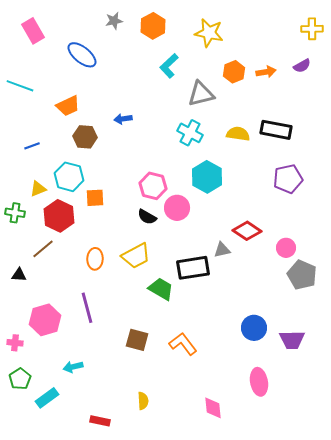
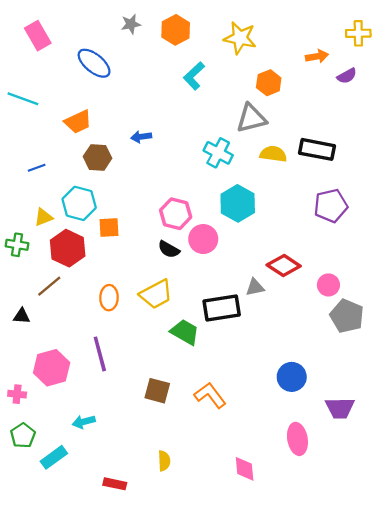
orange arrow: (266, 72) -> (317, 56), moved
gray triangle: (201, 94) -> (251, 118), moved
purple trapezoid: (292, 340) -> (340, 408), moved

